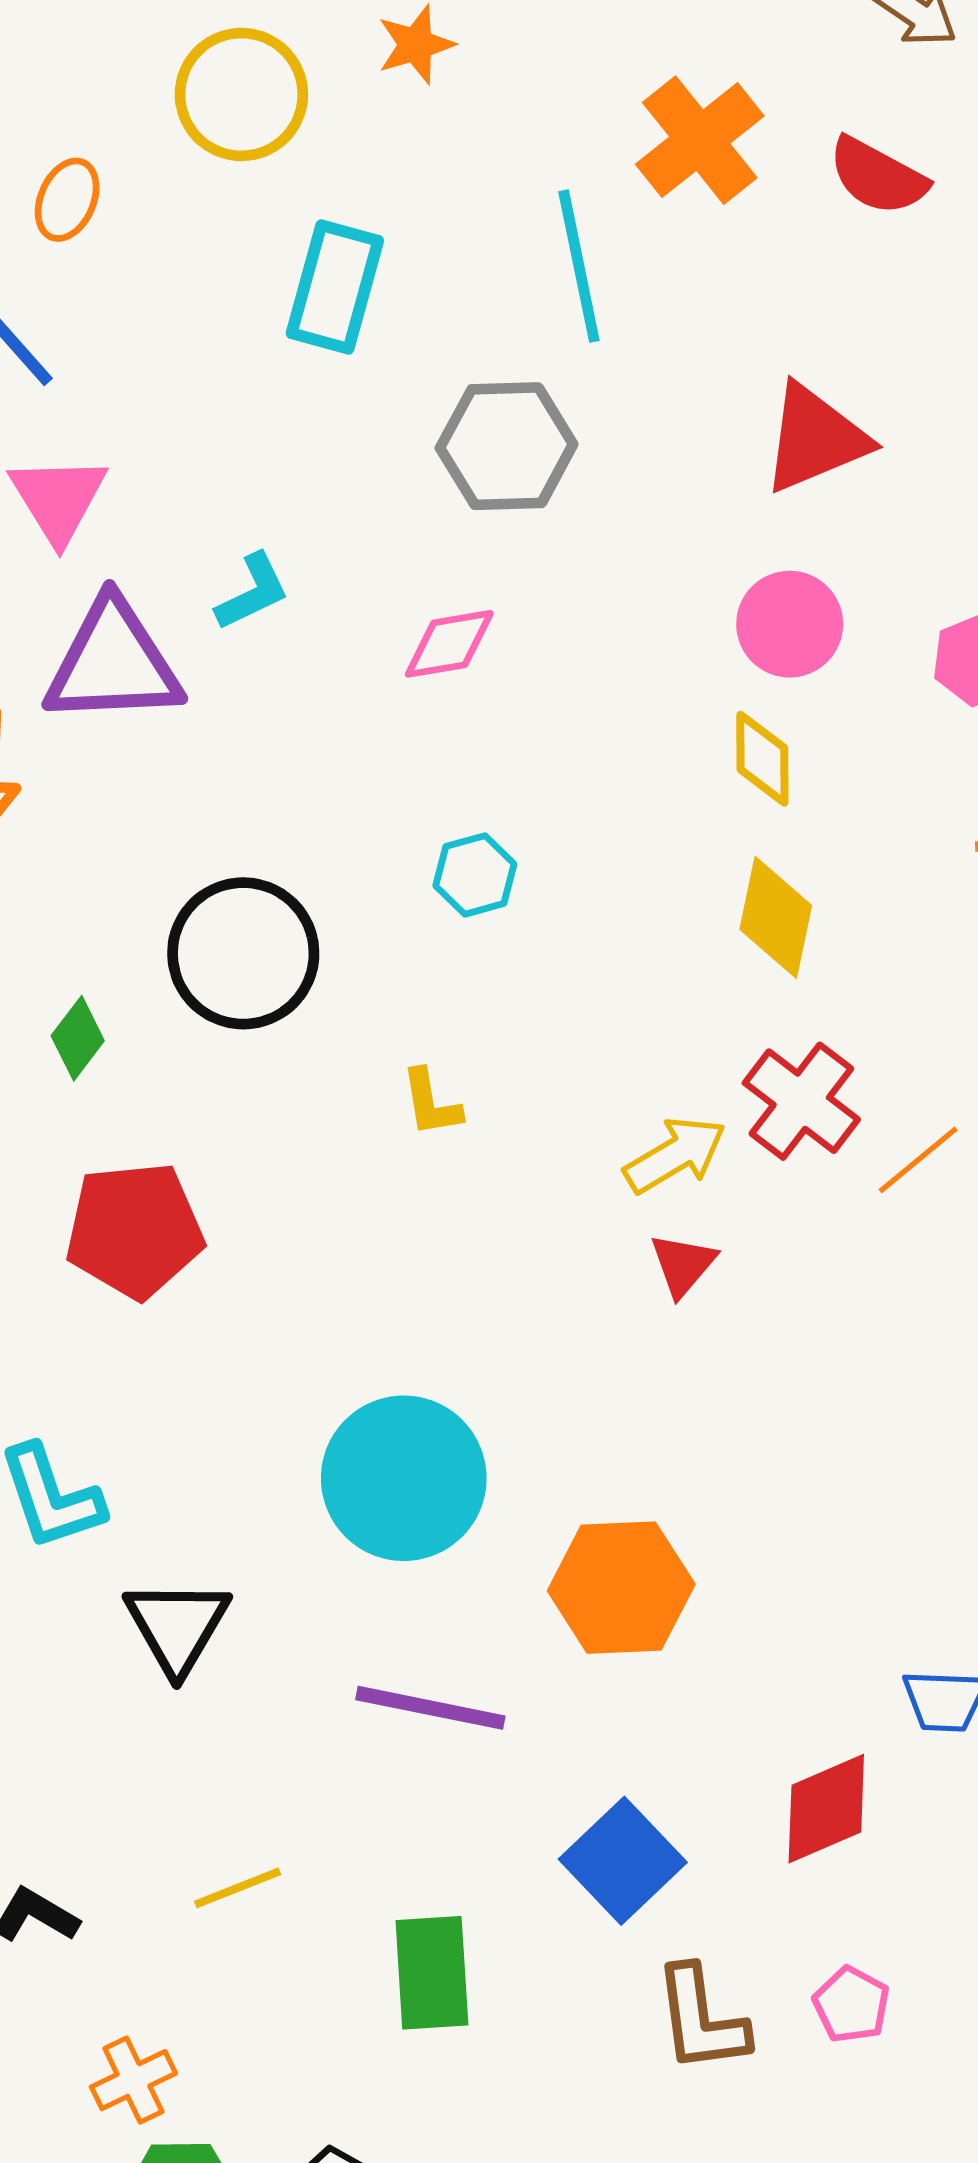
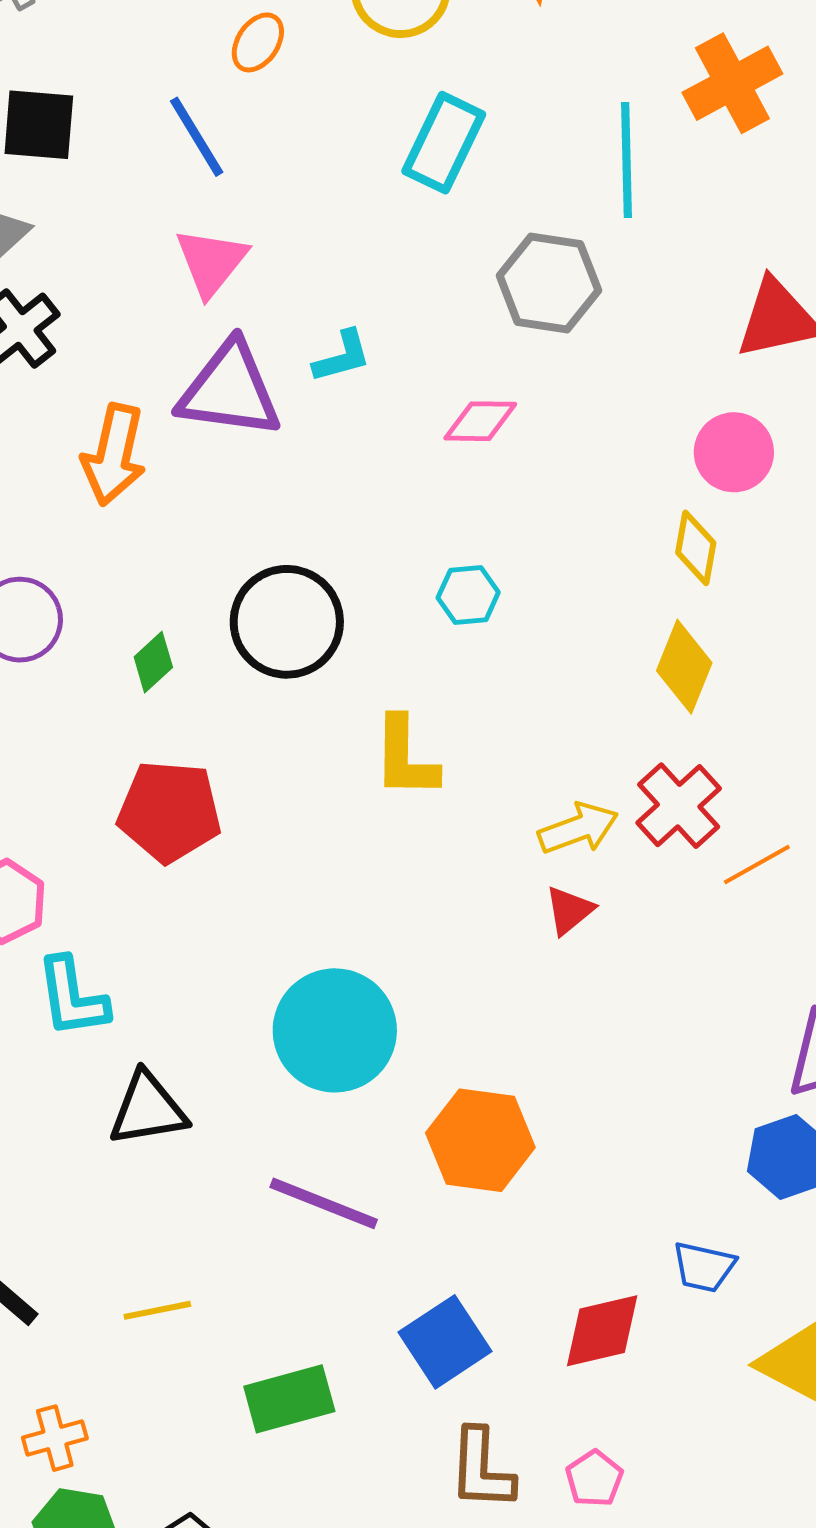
yellow L-shape: (431, 1103) -> (405, 757), size x1.6
black triangle: (177, 1626) -> (148, 1109), turned 40
green rectangle: (432, 1973) -> (289, 1399), turned 68

